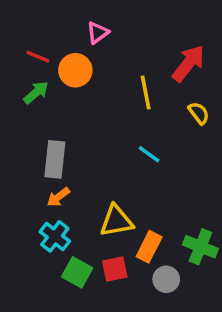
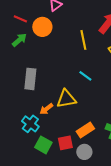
orange arrow: (58, 197) -> (46, 109), moved
yellow triangle: (116, 221) -> (66, 99), moved
orange rectangle: (149, 247) -> (85, 130), turned 30
gray circle: (166, 279) -> (84, 152), moved

